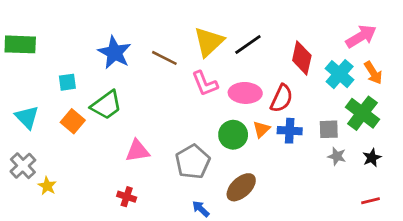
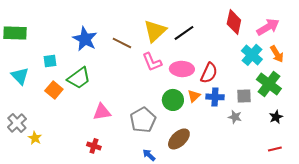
red diamond: (302, 58) -> (234, 22), moved
cyan triangle: (27, 117) -> (20, 76), moved
gray star: (337, 156) -> (235, 117), moved

